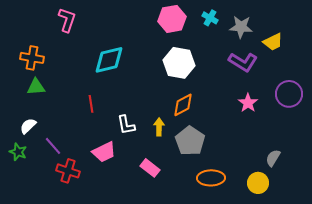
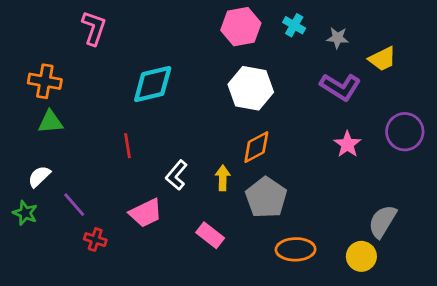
gray star: (241, 27) -> (338, 38), size x0.7
white L-shape: (126, 125) -> (176, 175), turned 50
gray semicircle: (273, 158) -> (382, 221), size x1.4
red cross: (68, 171) -> (95, 240), size x0.7

